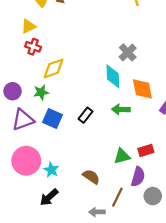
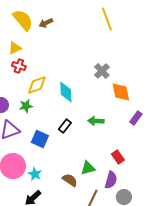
cyan diamond: (113, 76) -> (66, 92), moved
orange diamond: (142, 89) -> (121, 92), moved
blue square: (52, 119) -> (40, 139), moved
red rectangle: (146, 150) -> (118, 157), turned 72
green triangle: (122, 156) -> (88, 168), moved

